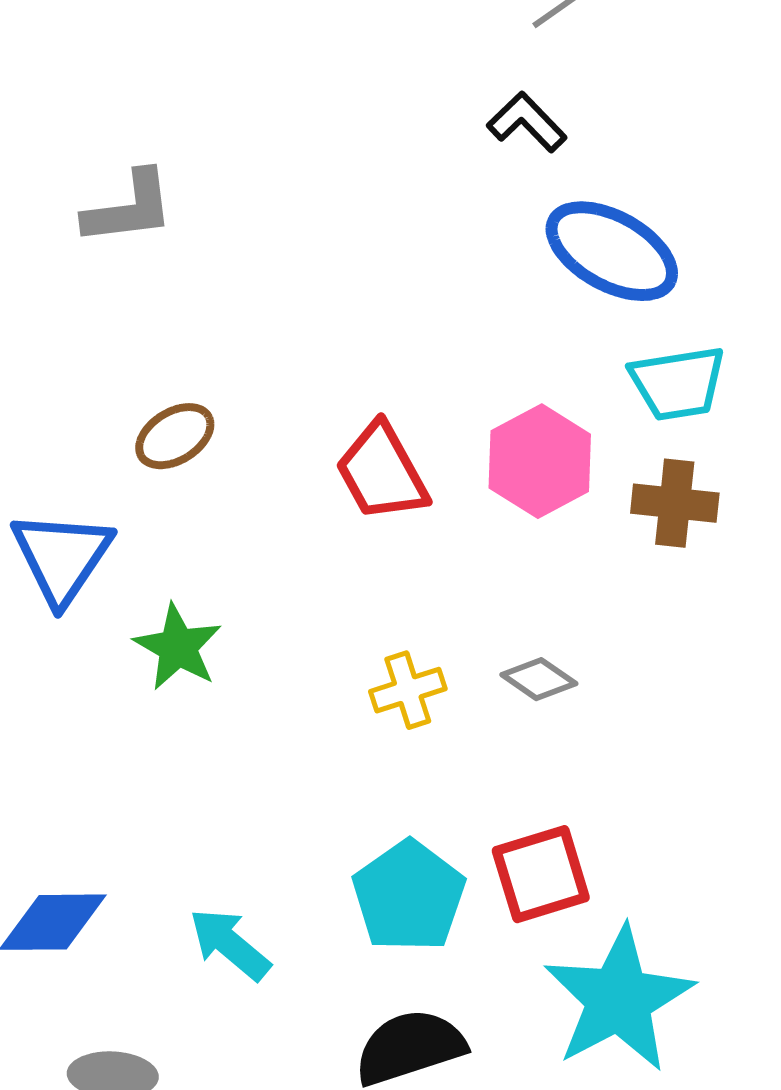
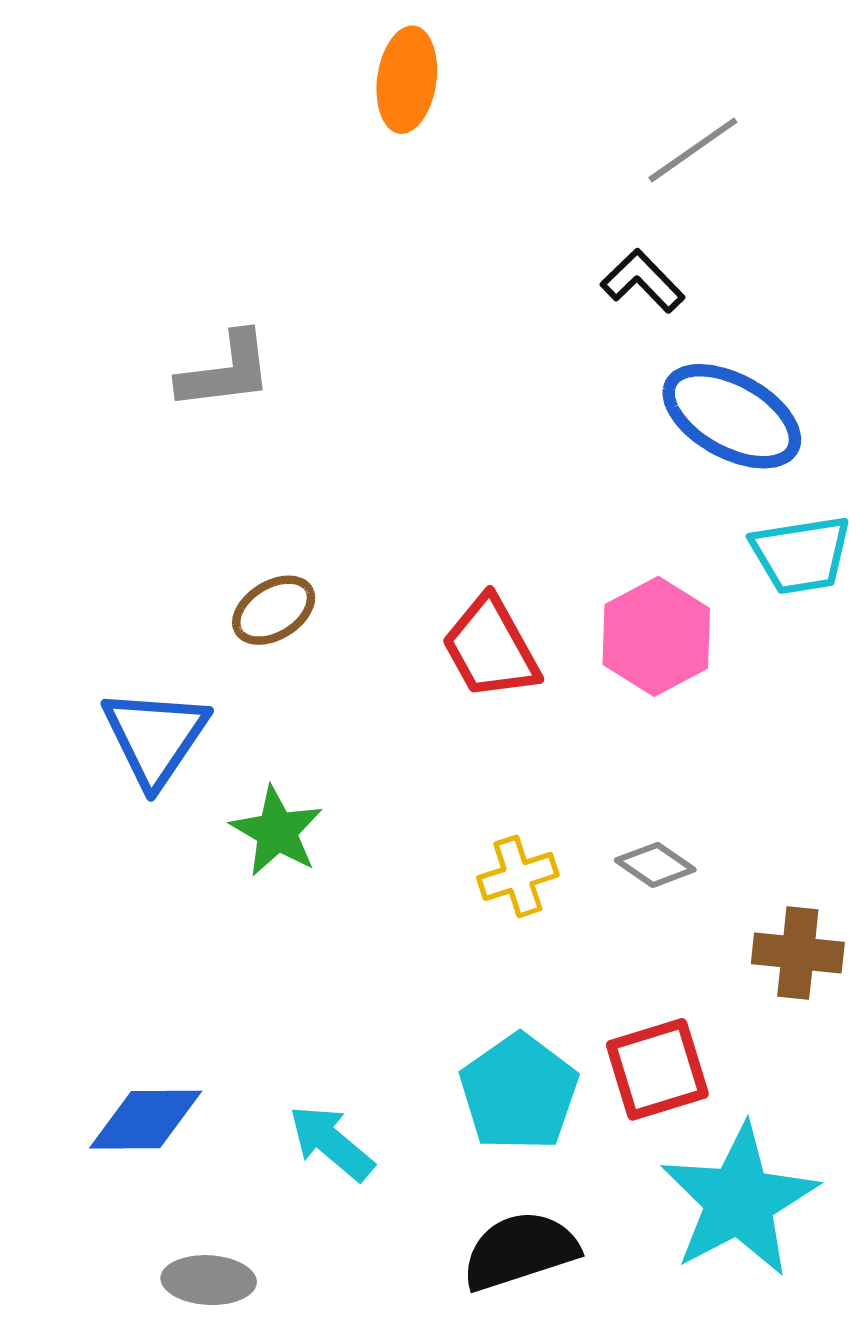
brown cross: (675, 503) -> (798, 953), moved

